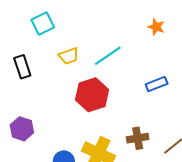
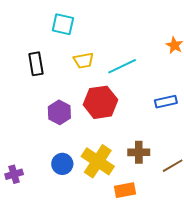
cyan square: (43, 23) -> (63, 24), turned 30
purple hexagon: (22, 129) -> (59, 112), moved

